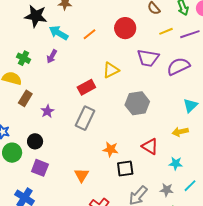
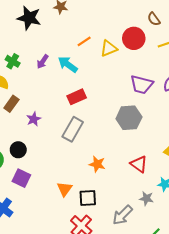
red circle: (125, 28) -> (134, 38), moved
cyan arrow: (59, 33) -> (68, 64), moved
purple trapezoid: (148, 58) -> (142, 84), moved
yellow triangle: (111, 70) -> (109, 48), moved
black square: (125, 169) -> (88, 198), moved
gray star: (167, 190) -> (146, 198), moved

